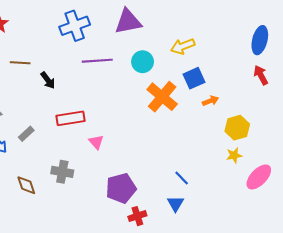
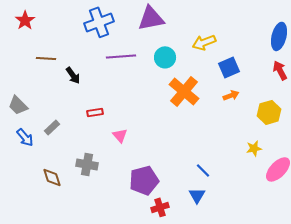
blue square: (194, 78) -> (229, 67), moved
red rectangle: (71, 118) -> (95, 112), size x0.6
yellow hexagon: (237, 128) -> (269, 112), moved

